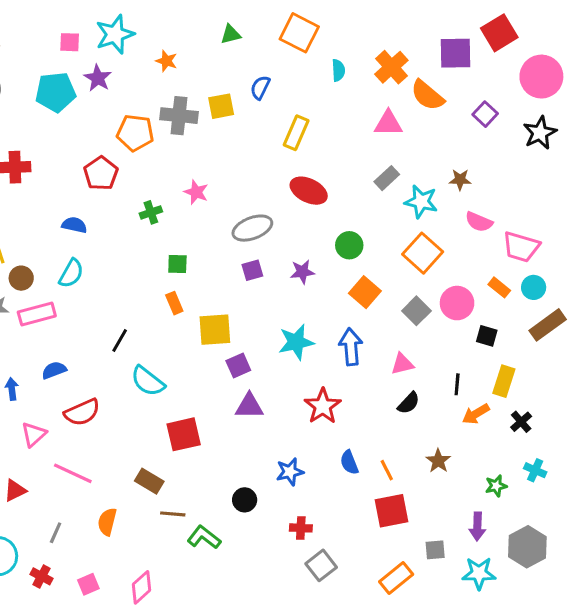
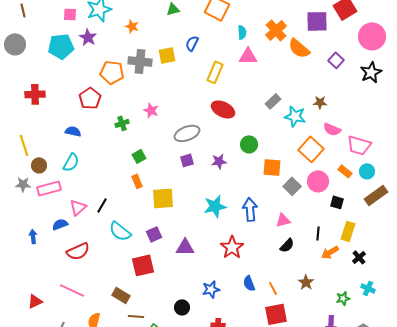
pink triangle: (388, 123) -> (248, 56), moved
orange square: (423, 253) -> (311, 149), moved
green square: (177, 264) -> (139, 156), turned -32
orange square: (365, 292) -> (272, 167), moved, turned -36
purple square: (238, 366) -> (154, 234), moved
pink triangle: (34, 434) -> (78, 207), moved

